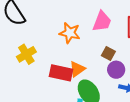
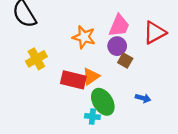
purple circle: (116, 70) -> (117, 46), moved

